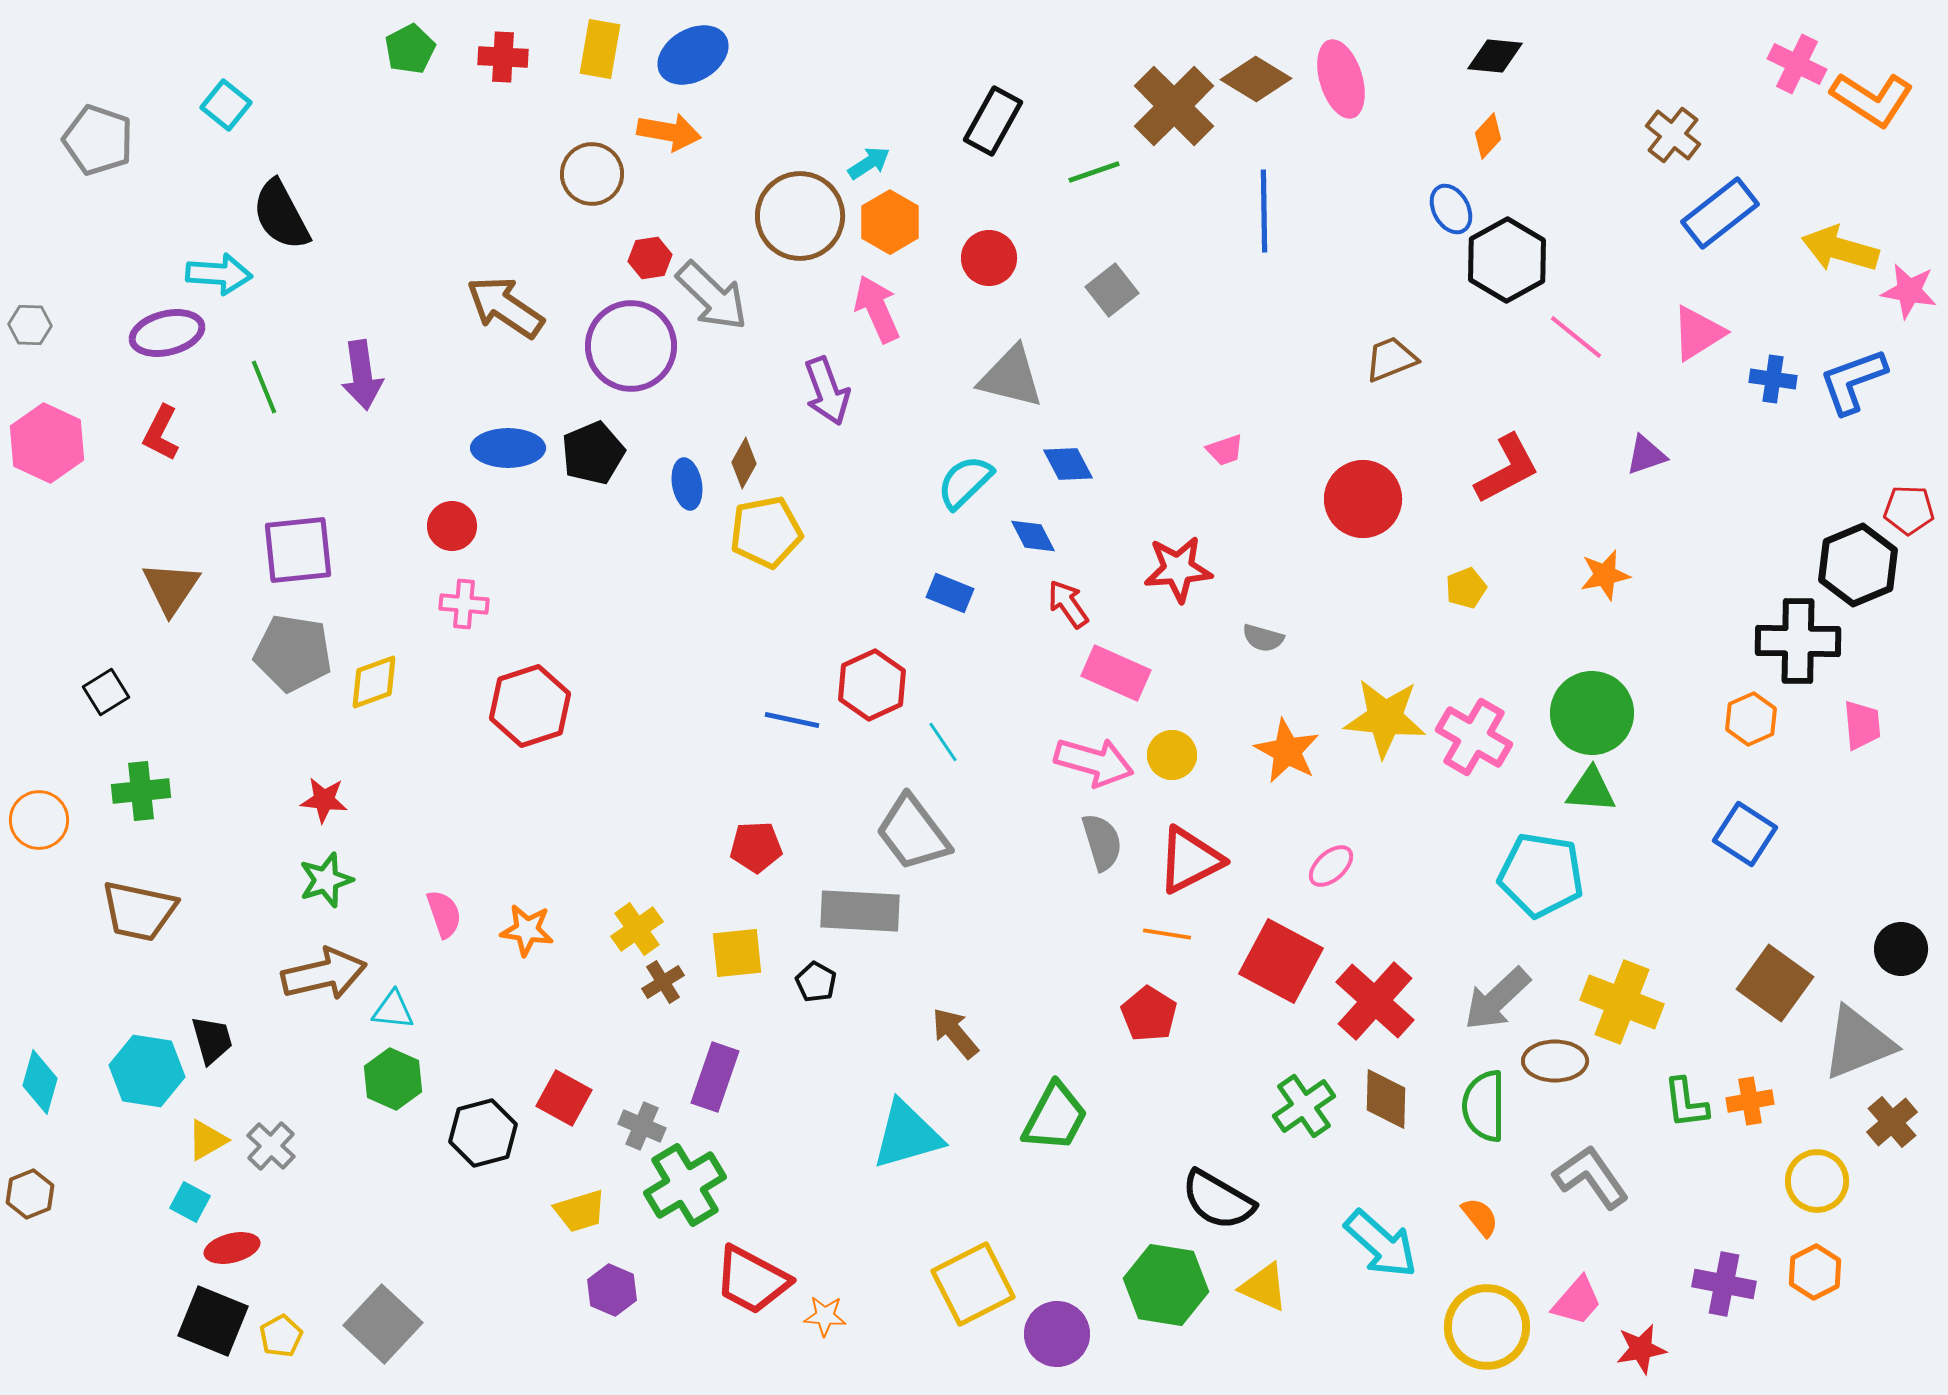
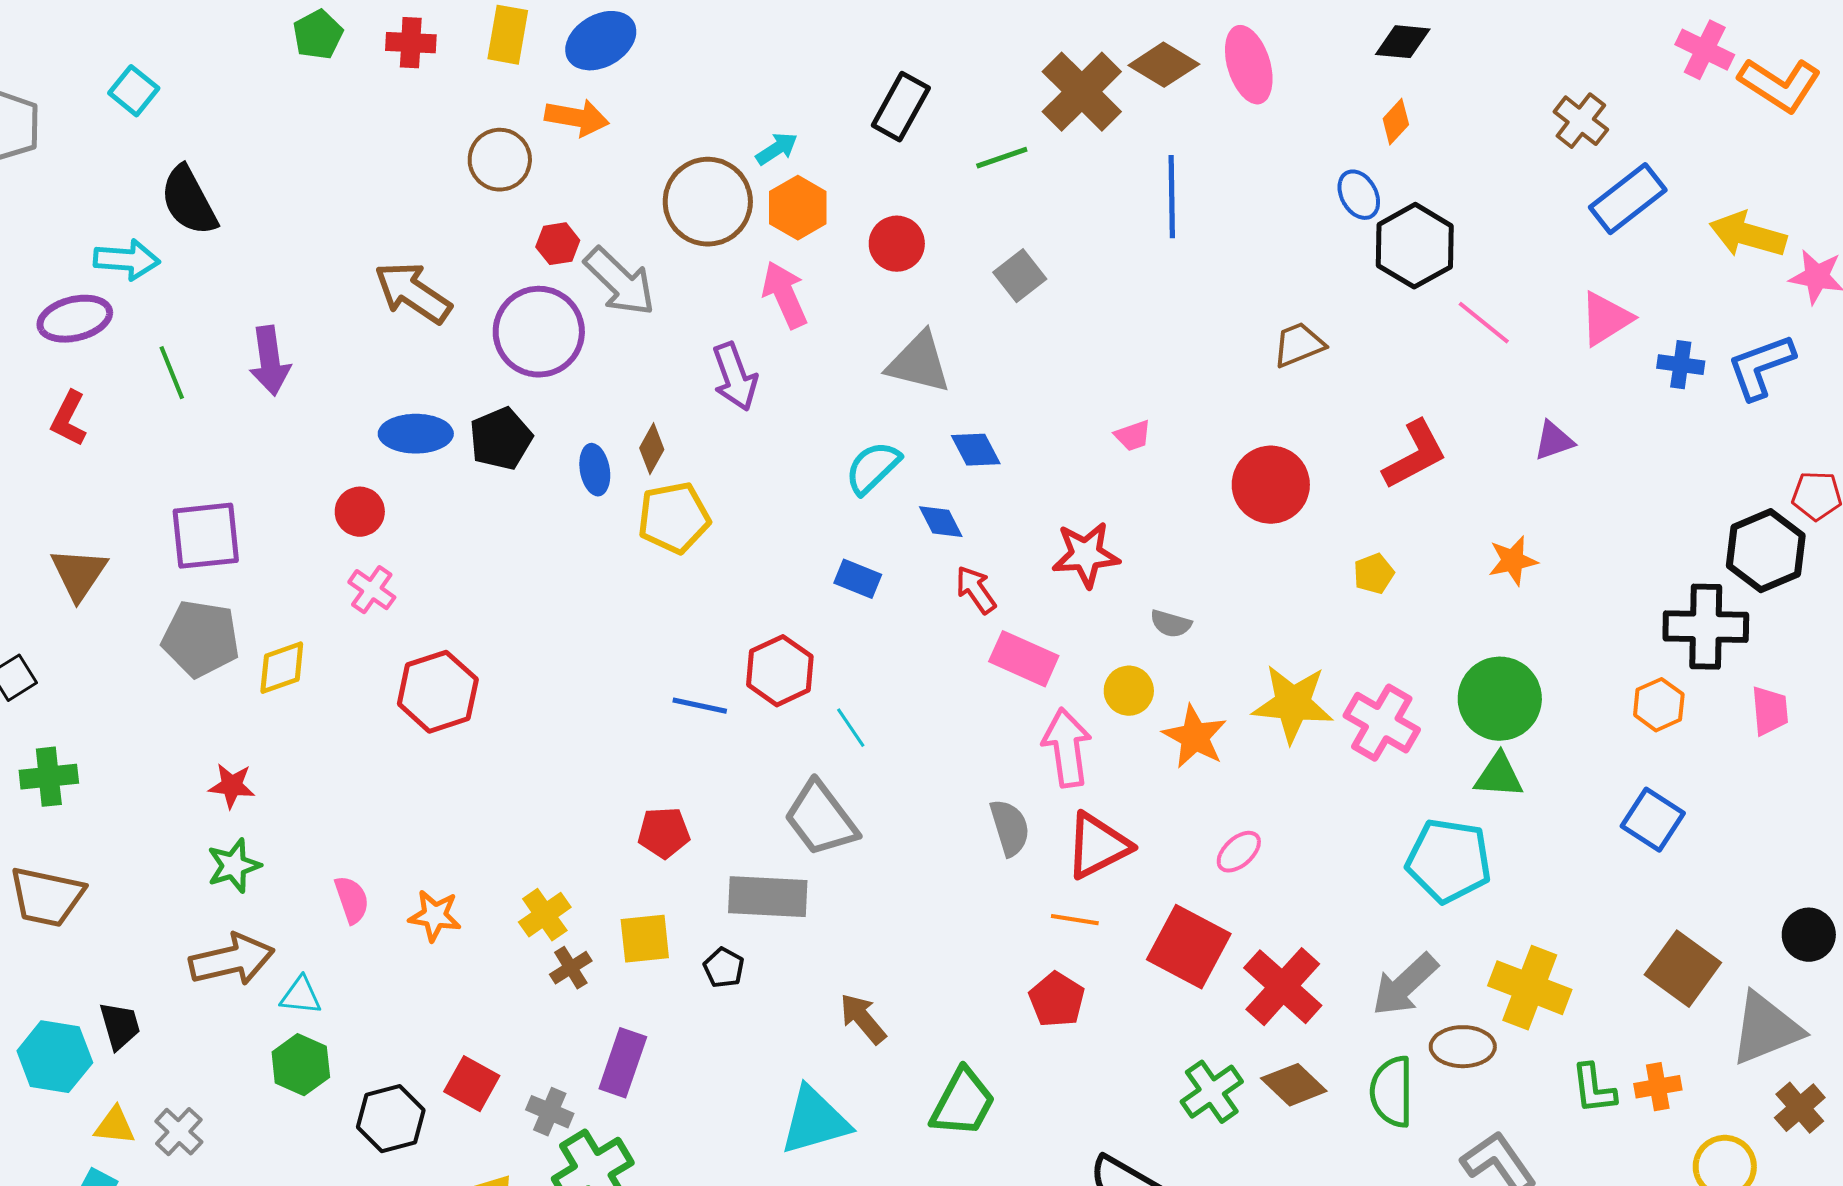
pink cross: (464, 604) -> (372, 590), turned 30
yellow circle: (1172, 755) -> (1129, 691), moved
pink arrow: (1094, 762) -> (1067, 748), moved, turned -114
brown diamond: (1386, 1099) -> (1294, 1085), turned -48
yellow triangle: (207, 1140) -> (115, 1126), turned 36

